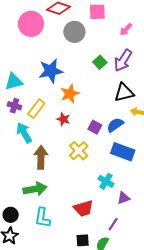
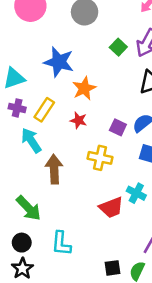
blue star: (51, 71) -> (59, 62), turned 30
yellow cross: (79, 151) -> (100, 158), turned -30
green arrow: (35, 189) -> (29, 208), moved, turned 60
red trapezoid: (83, 208) -> (111, 207), moved

